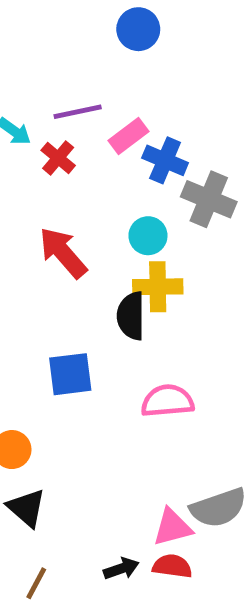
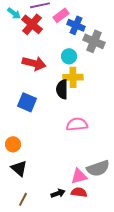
red cross: (58, 158) -> (32, 24), size x1.5
red arrow: (63, 253) -> (34, 63), turned 145
blue square: (70, 374) -> (27, 102), moved, turned 30

